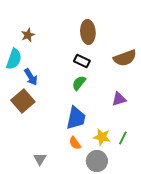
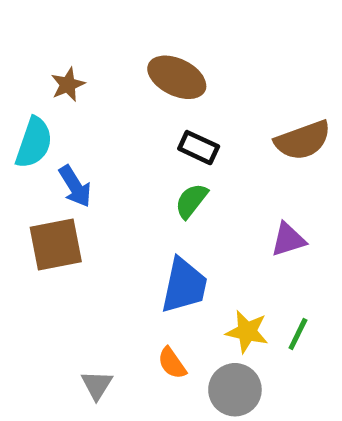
brown ellipse: (88, 32) -> (177, 77), moved, turned -60
brown square: (23, 101) -> (56, 244), turned 30
orange semicircle: (75, 143) -> (172, 363), moved

